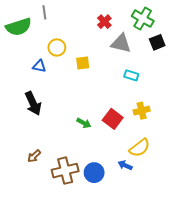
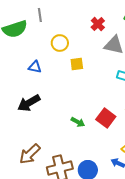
yellow circle: (57, 48) -> (60, 43), moved
black arrow: (33, 103) -> (29, 103), turned 85
brown arrow: (34, 156) -> (30, 154), size x1.6

